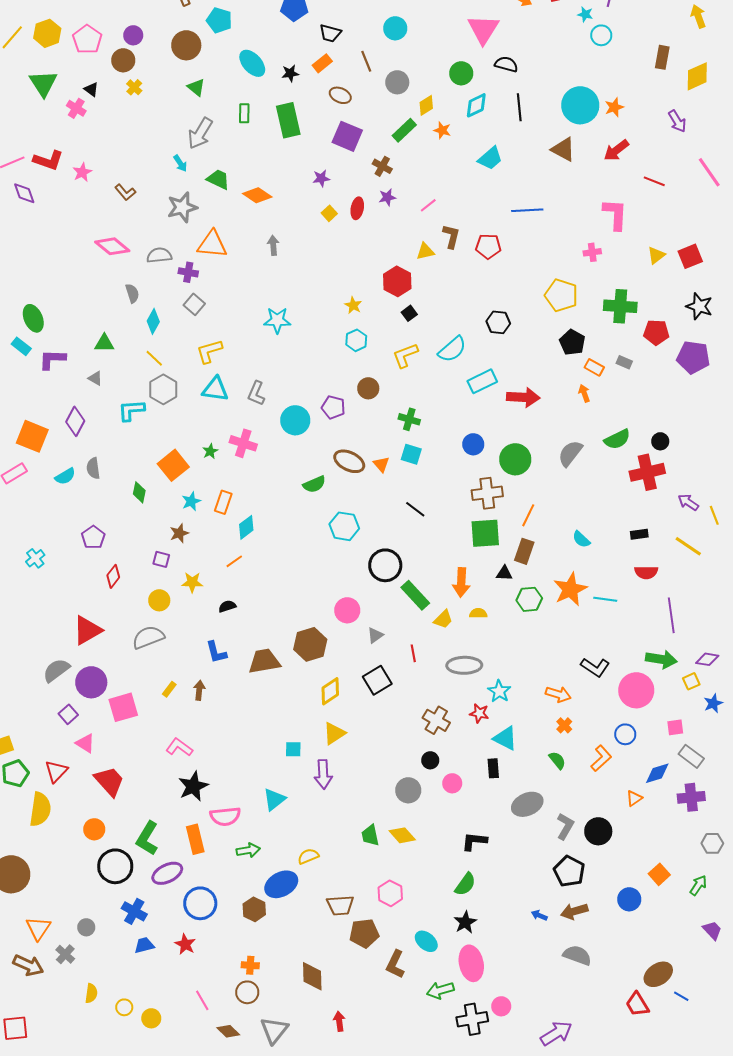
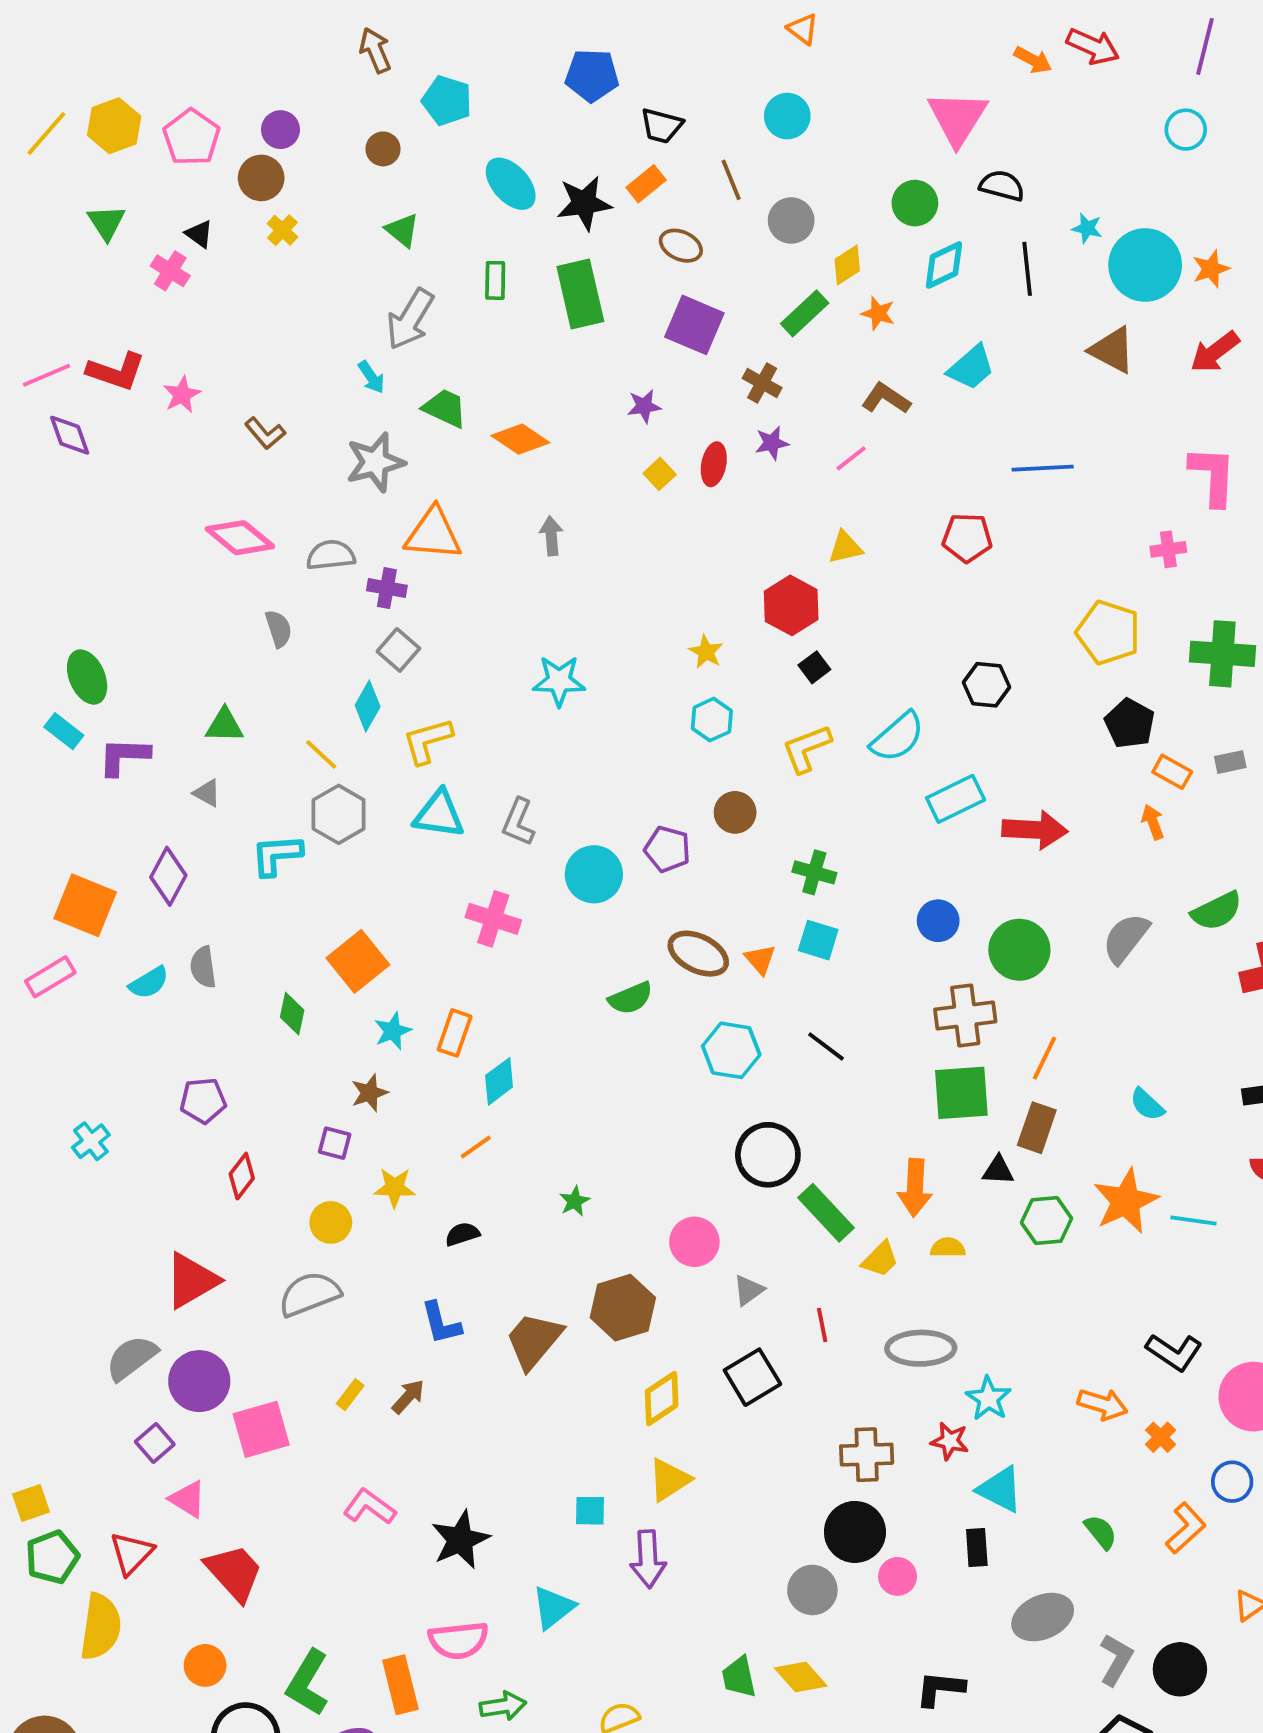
cyan star: (585, 14) -> (1087, 228), moved
brown circle: (186, 45) -> (383, 149), size x0.6
black star: (290, 73) -> (584, 203), size x1.6
green triangle: (43, 83) -> (106, 222), size x0.7
brown L-shape: (451, 236) -> (886, 398), moved, turned -70
cyan diamond: (153, 321) -> (368, 706), moved
gray rectangle: (624, 362) -> (1230, 762), turned -35
green star: (210, 451) -> (574, 1201), moved
cyan hexagon: (344, 526) -> (731, 1050), moved
purple pentagon: (93, 537) -> (203, 1101), turned 30
brown trapezoid: (264, 661) -> (534, 1340), turned -40
brown arrow: (199, 690) -> (408, 1397), turned 36
brown cross: (436, 720) -> (867, 1455), turned -32
orange cross: (564, 725) -> (1161, 1437), moved
black circle: (430, 760) -> (855, 1532), size x1.8
black star: (193, 786) -> (460, 1540), moved

